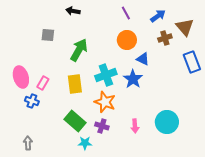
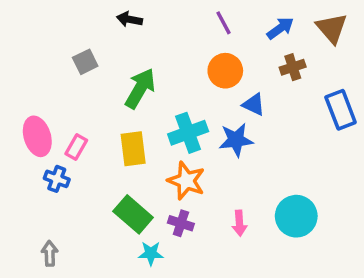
brown triangle: (185, 27) -> (332, 28), moved
gray square: (48, 35) -> (85, 62), turned -32
blue star: (133, 79) -> (236, 140), turned 30

